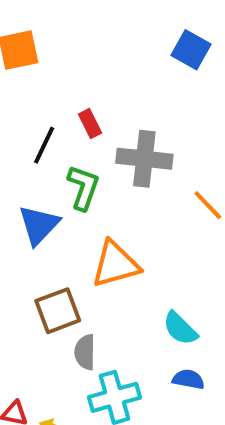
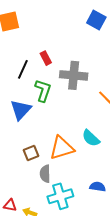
orange triangle: (115, 264) -> (62, 148), moved
brown square: (58, 311) -> (31, 153), size x0.7
cyan semicircle: (180, 328) -> (91, 138), moved

